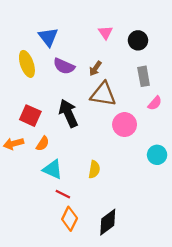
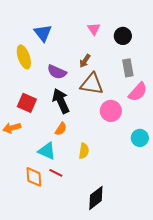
purple semicircle: (64, 66) -> (57, 72), moved
pink semicircle: (155, 103) -> (138, 92), size x1.5
orange semicircle: (43, 144) -> (61, 129), moved
orange diamond: (70, 219) -> (34, 177), moved, turned -30

